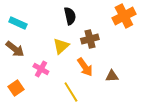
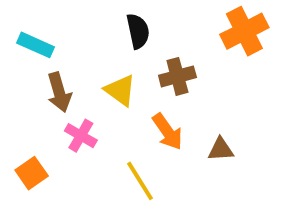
yellow triangle: (61, 46) -> (120, 90), turned -42
brown arrow: (15, 49) -> (59, 92), moved, turned 36

